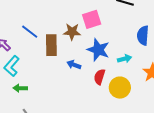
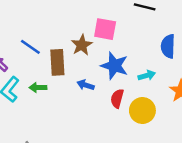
pink square: (92, 19) -> (105, 29), turned 30
brown star: (72, 32) -> (82, 45), turned -30
green arrow: (20, 88) -> (38, 88), moved

